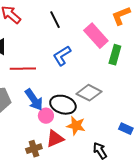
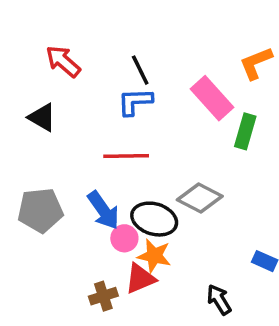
blue L-shape: (62, 56) -> (135, 102), moved, turned 30
red line: (23, 69) -> (126, 156), moved
orange star: (76, 126) -> (154, 256), moved

